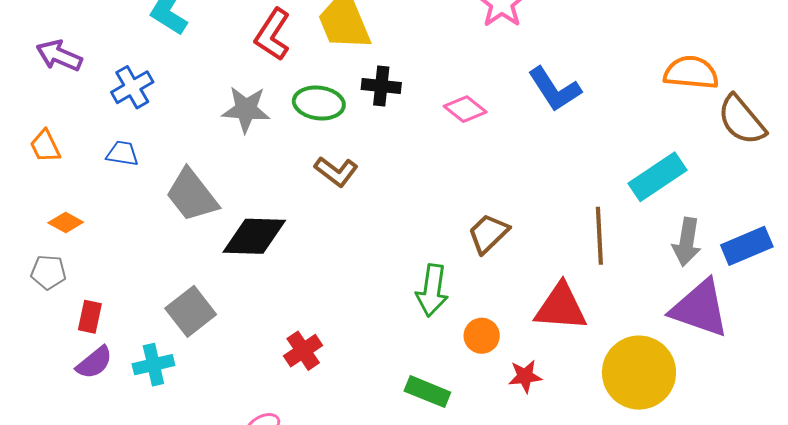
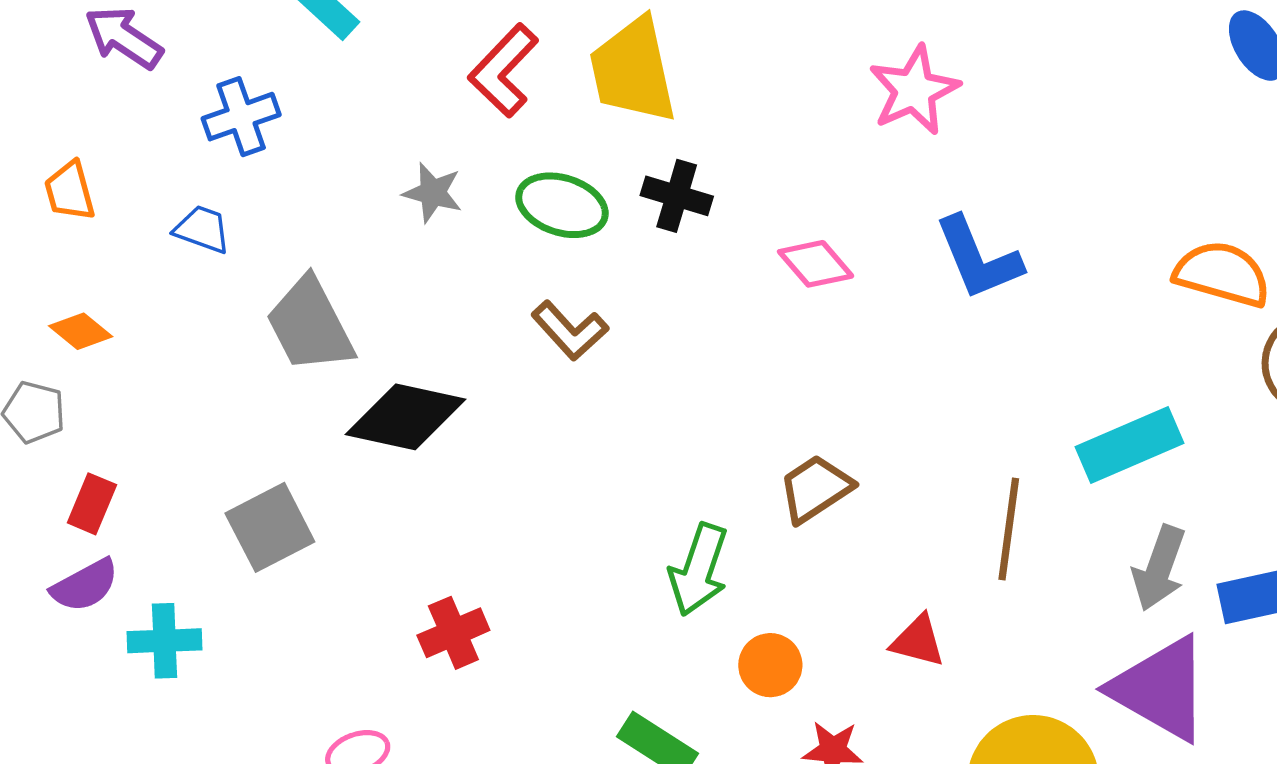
gray star: (246, 109) -> (433, 193), size x0.7
red triangle: (561, 307) -> (918, 641), size x0.6
cyan cross: (153, 365) -> (164, 641), moved

